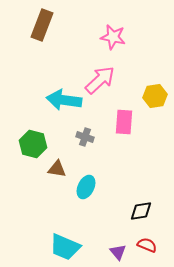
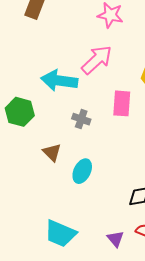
green hexagon: (33, 144) -> (20, 112), moved
brown triangle: (57, 169) -> (52, 152), turned 36

